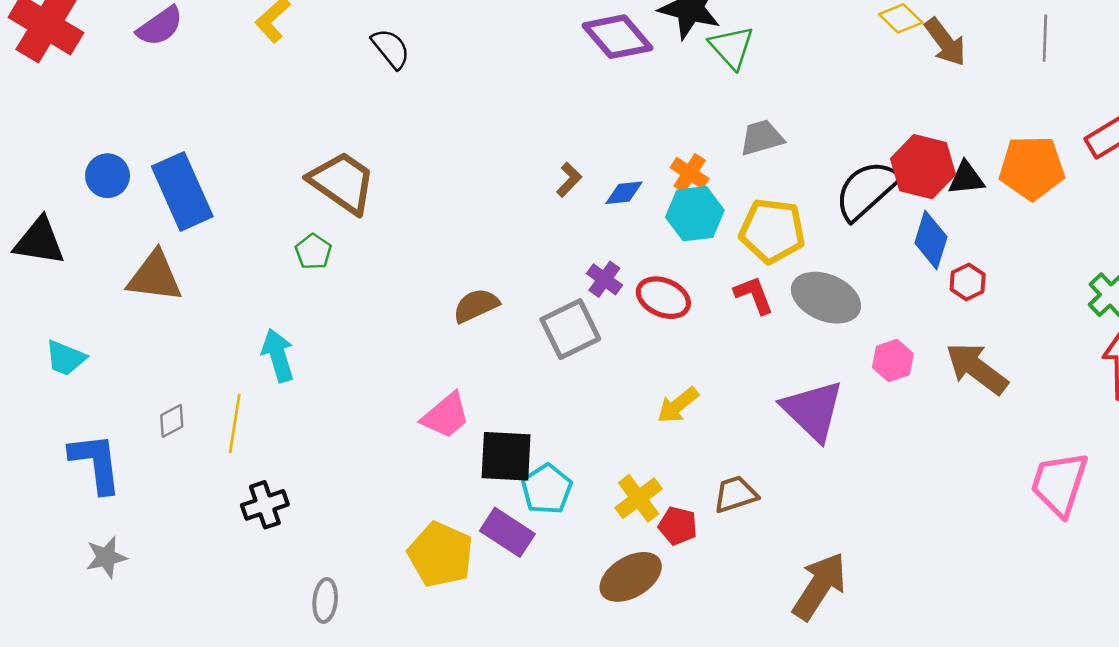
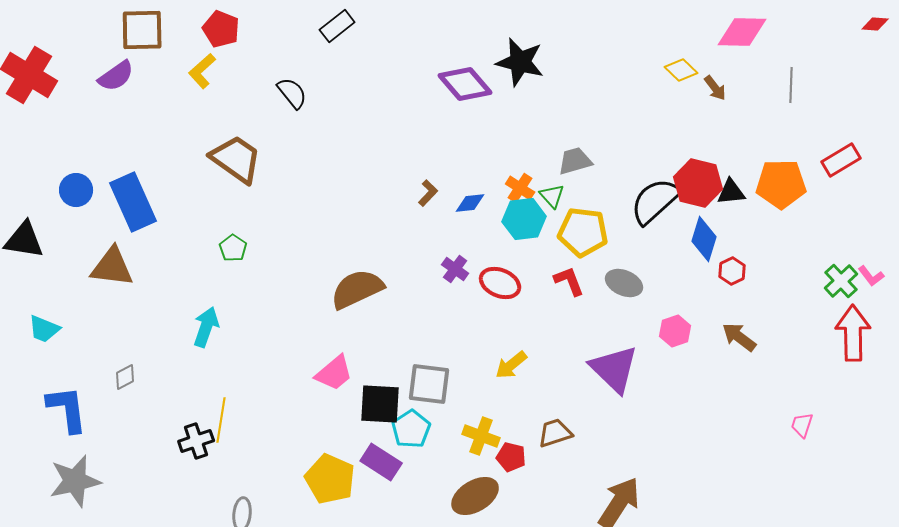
brown arrow: (945, 42) -> (715, 88), size x0.7
green triangle: (732, 47) -> (552, 196), moved, size x0.7
brown trapezoid: (342, 182) -> (236, 159), moved
gray ellipse: (826, 298) -> (624, 283), size x0.7
brown semicircle: (476, 306) -> (357, 289), size x1.5
gray square: (570, 329) -> (429, 384), moved, turned 33
cyan arrow: (278, 355) -> (206, 327), turned 36
brown arrow: (977, 368) -> (739, 337), size x0.7
yellow line: (235, 424) -> (221, 420), moved
pink trapezoid: (1059, 484) -> (802, 425), size x0.5
yellow cross: (639, 498) -> (481, 436), turned -33
gray star: (106, 557) -> (75, 481), size x1.6

